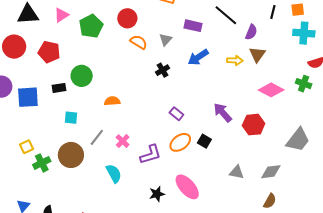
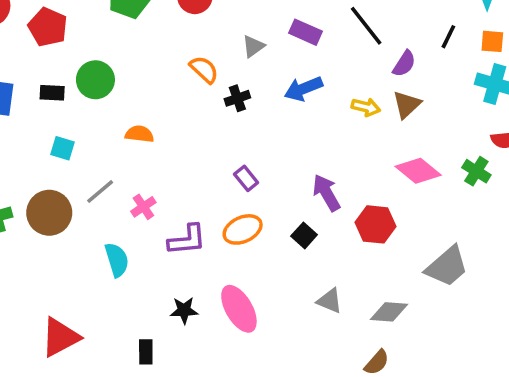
orange semicircle: (139, 42) -> (204, 70), moved
black square: (204, 141) -> (304, 235), moved

